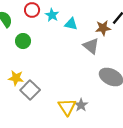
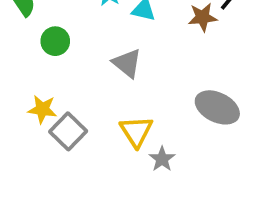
gray triangle: (91, 46) -> (127, 63), moved
yellow triangle: (67, 107) -> (136, 131), moved

